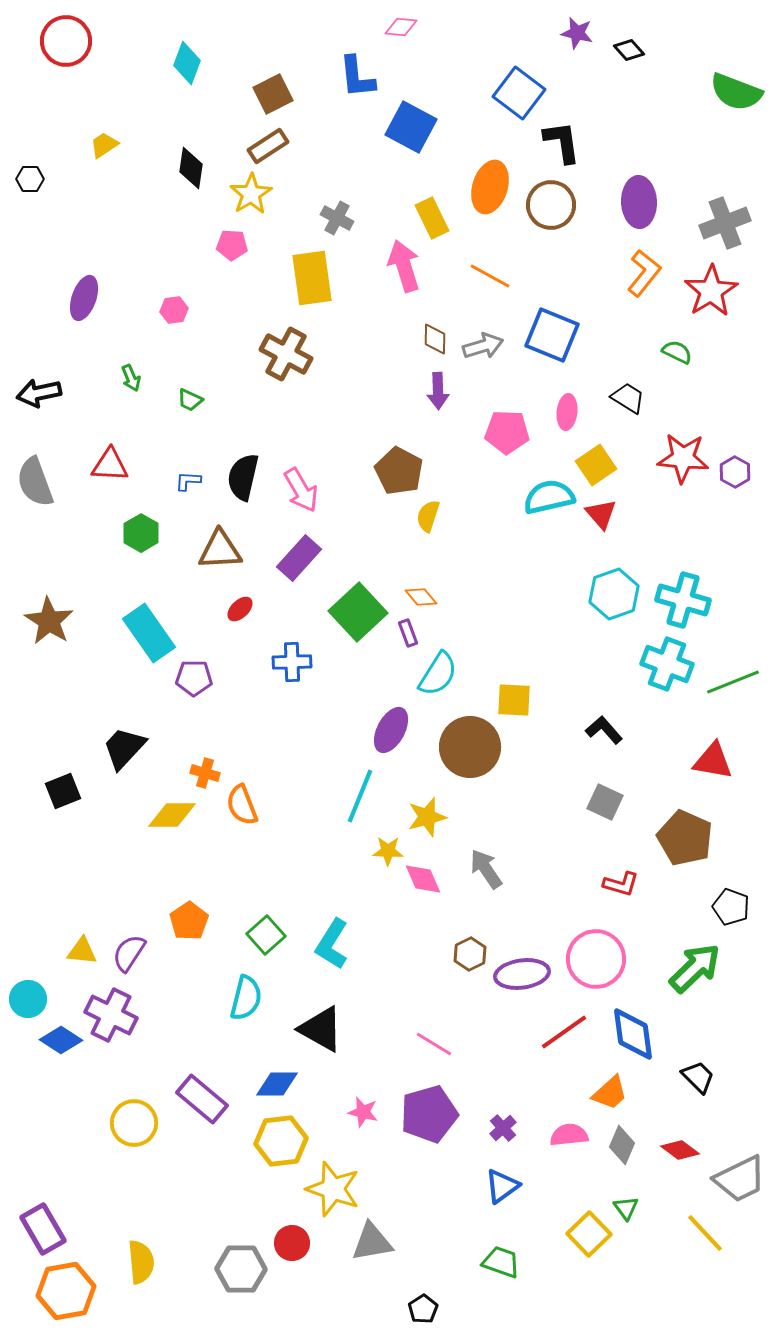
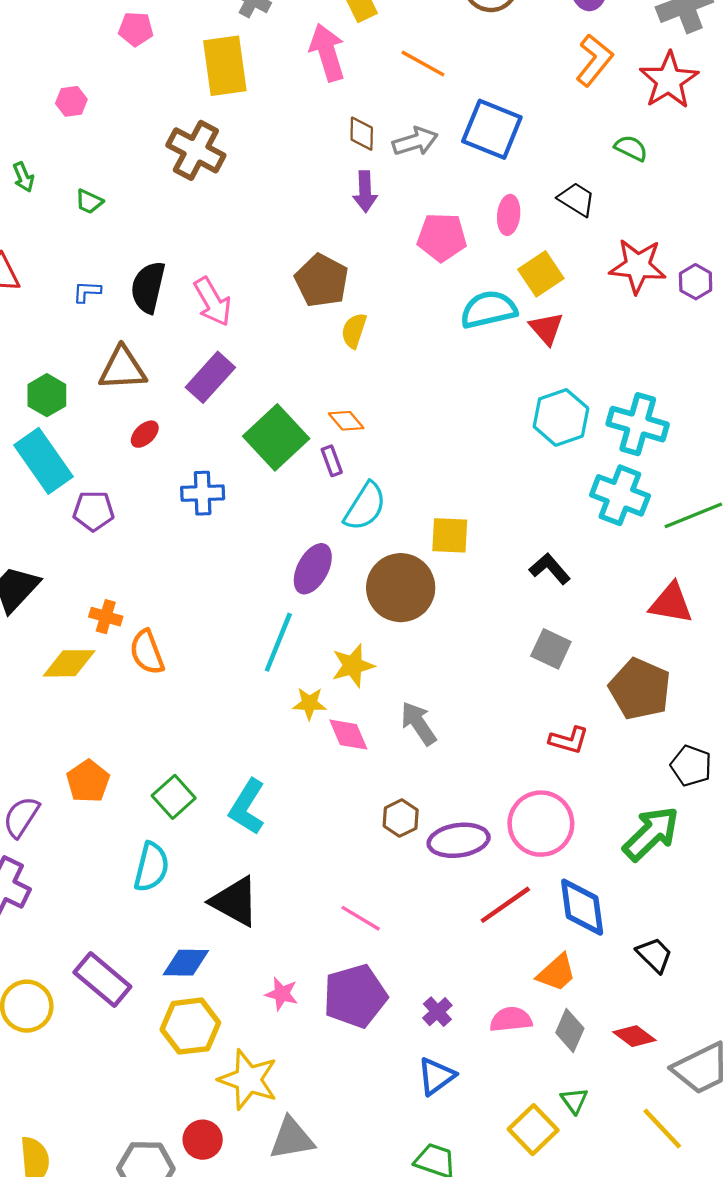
green hexagon: (141, 533) -> (47, 395), moved

